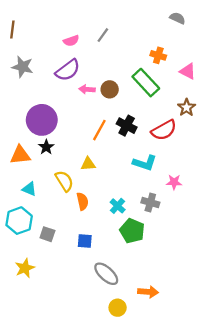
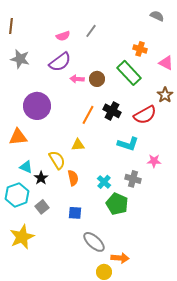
black star: (46, 147) -> (41, 178), moved
gray square: (47, 234) -> (42, 207), turned 32
yellow star: (25, 268) -> (22, 237), size x1.4
orange arrow: (148, 292) -> (120, 258), moved

